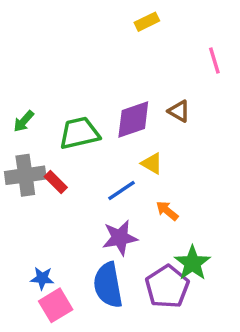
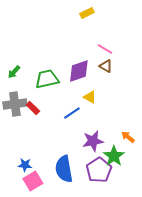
pink line: (214, 60) -> (105, 49), moved, turned -42
orange arrow: (167, 211) -> (128, 137), moved
purple star: (120, 238) -> (93, 141), moved

